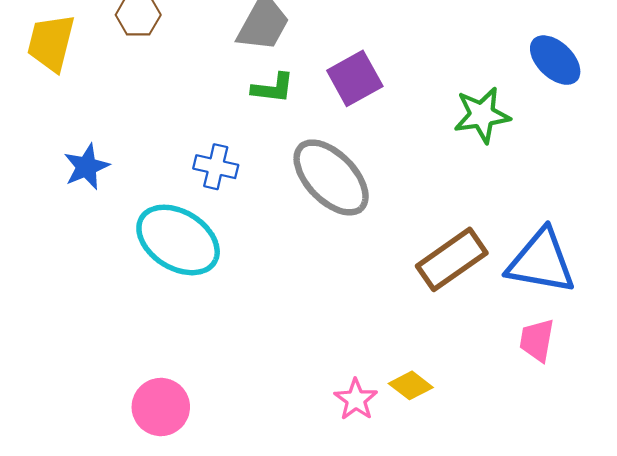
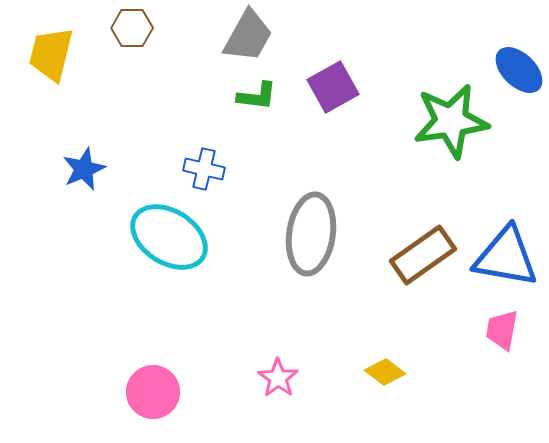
green star: (482, 115) -> (451, 121), size x1.4
gray ellipse: (331, 177) -> (311, 234), moved, turned 52
pink star: (356, 399) -> (278, 378), moved

